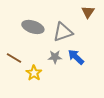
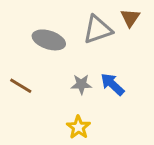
gray triangle: (63, 32) -> (98, 30), moved
yellow star: (34, 73) -> (78, 127), moved

